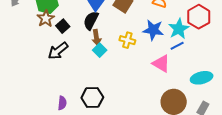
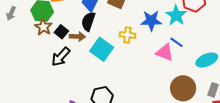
brown arrow: (96, 37) -> (77, 37), moved, turned -70
blue line: (177, 46) -> (177, 42), moved, turned 72
cyan square: (100, 50) -> (102, 49), size x1.6

